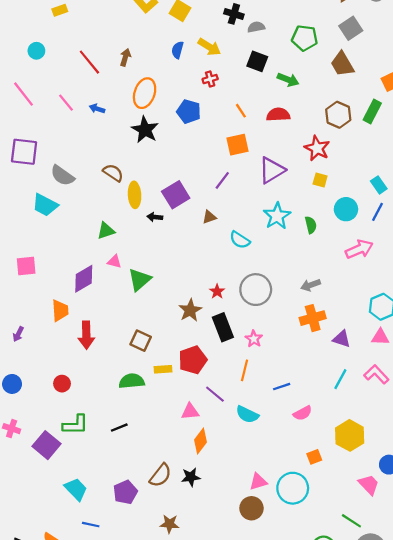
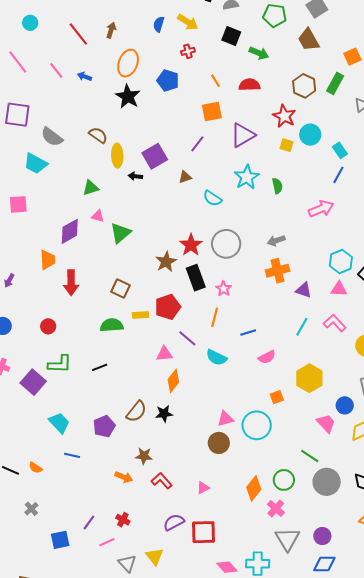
cyan circle: (346, 209) -> (310, 135), moved
pink square: (26, 266) -> (18, 204), moved
red star: (217, 291) -> (191, 245), size x1.6

